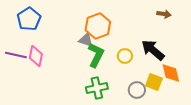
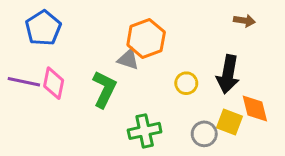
black arrow: (153, 50) -> (228, 74), turned -120
green L-shape: (96, 55) -> (104, 89), moved

